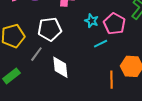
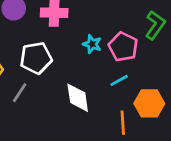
cyan line: (101, 44) -> (119, 80), moved
white diamond: (60, 67) -> (78, 98), moved

